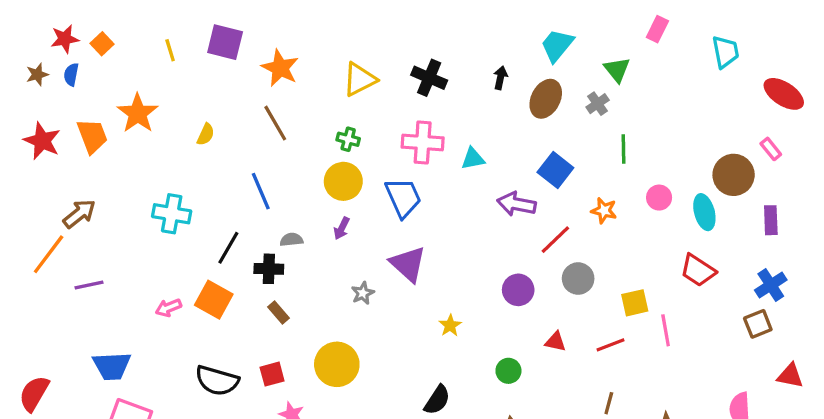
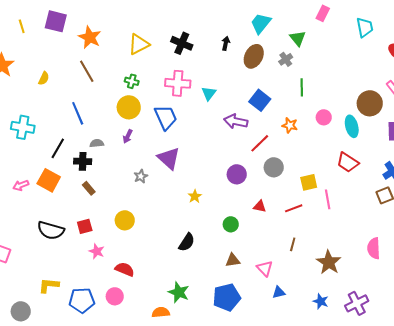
cyan triangle: (473, 159) -> (209, 93), turned -42
yellow circle: (337, 364) -> (125, 220), size x0.7

